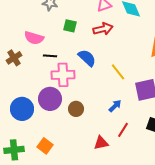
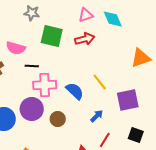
green square: (70, 26) -> (52, 36), size x1.6
blue semicircle: (87, 58) -> (75, 91), moved

